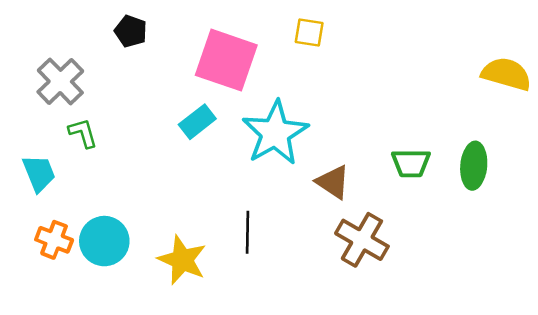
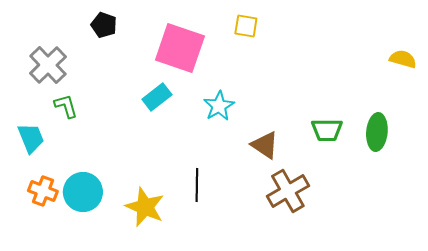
yellow semicircle: (506, 74) -> (403, 59), size x0.7
cyan star: (275, 133) -> (219, 106), size x0.6
brown cross: (362, 240) -> (288, 191), turned 30

